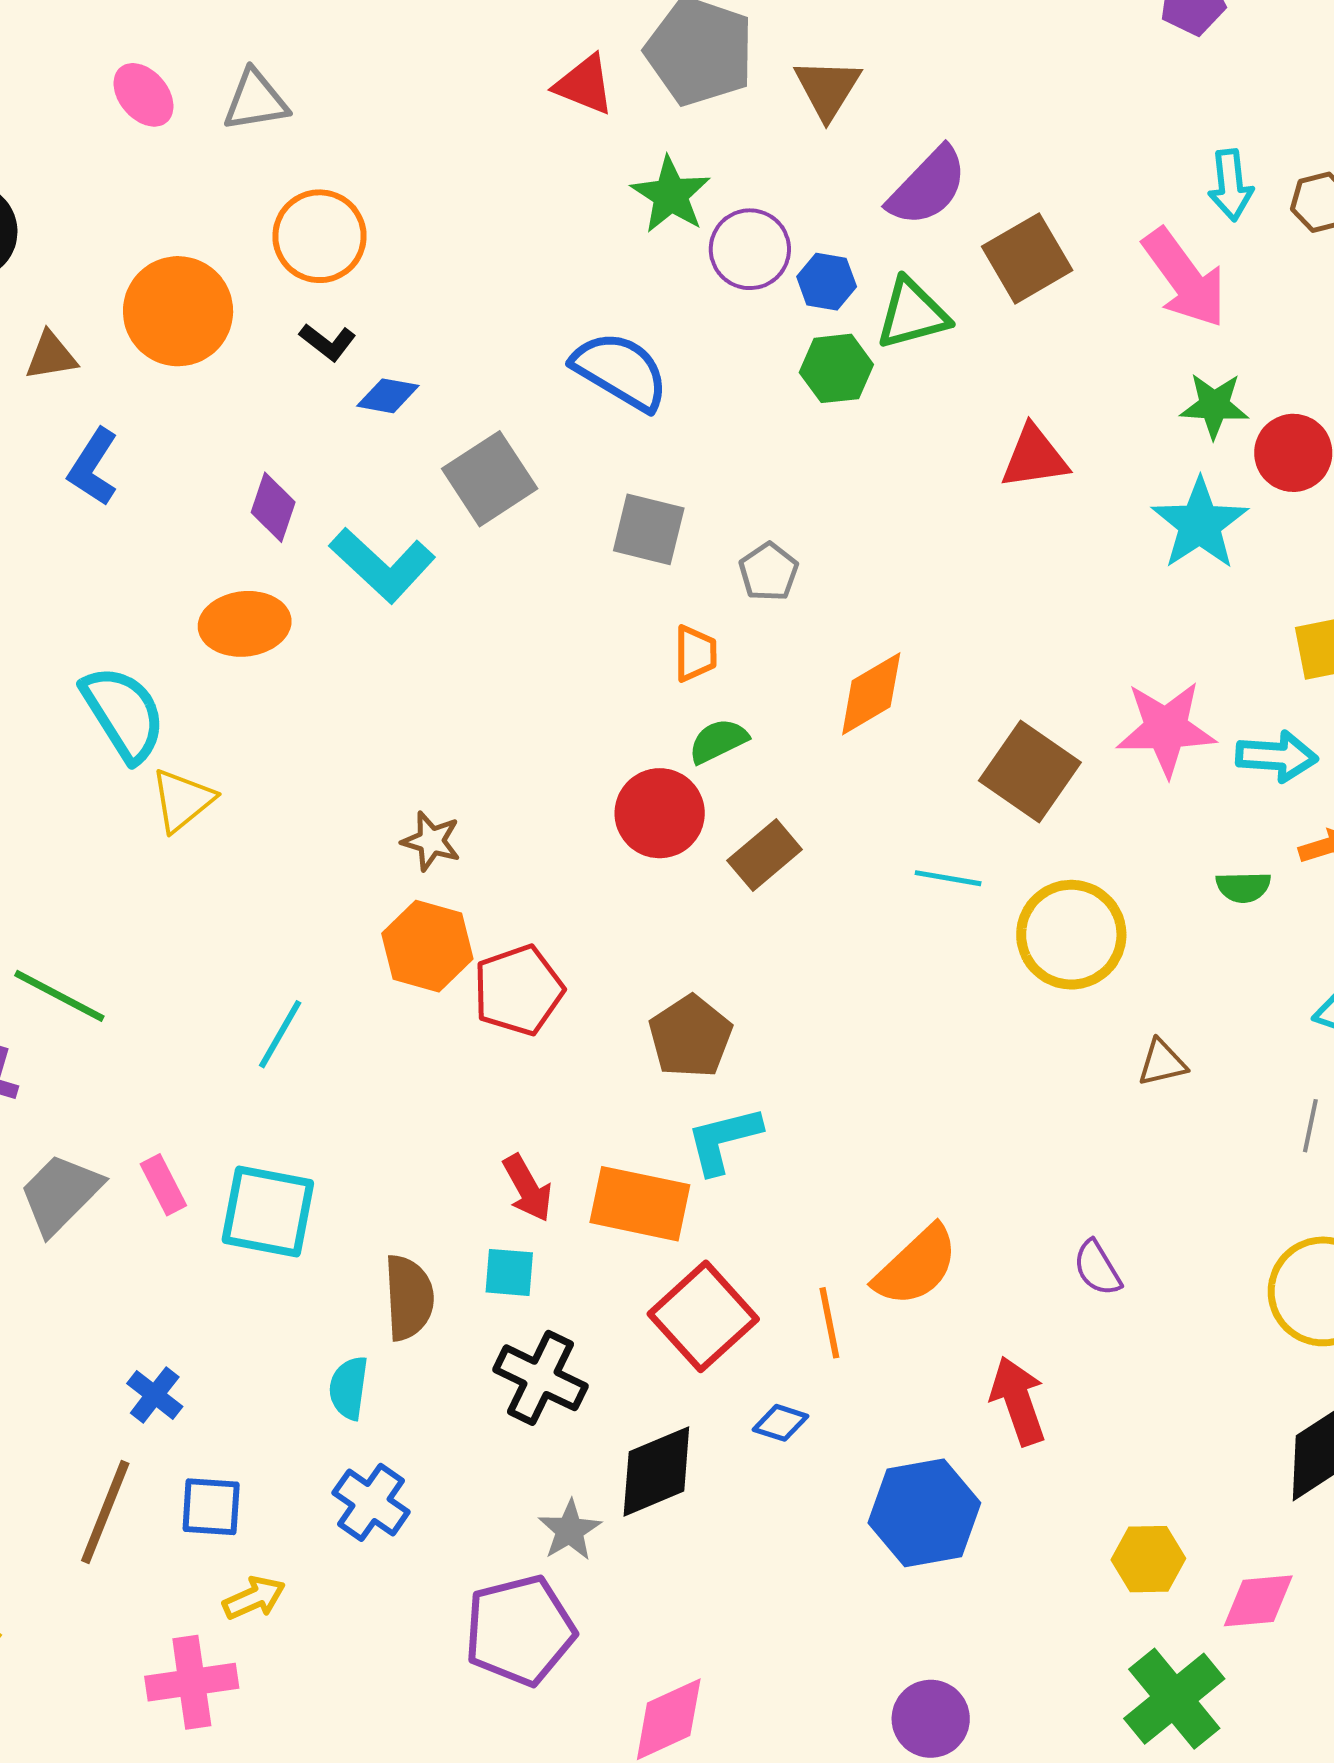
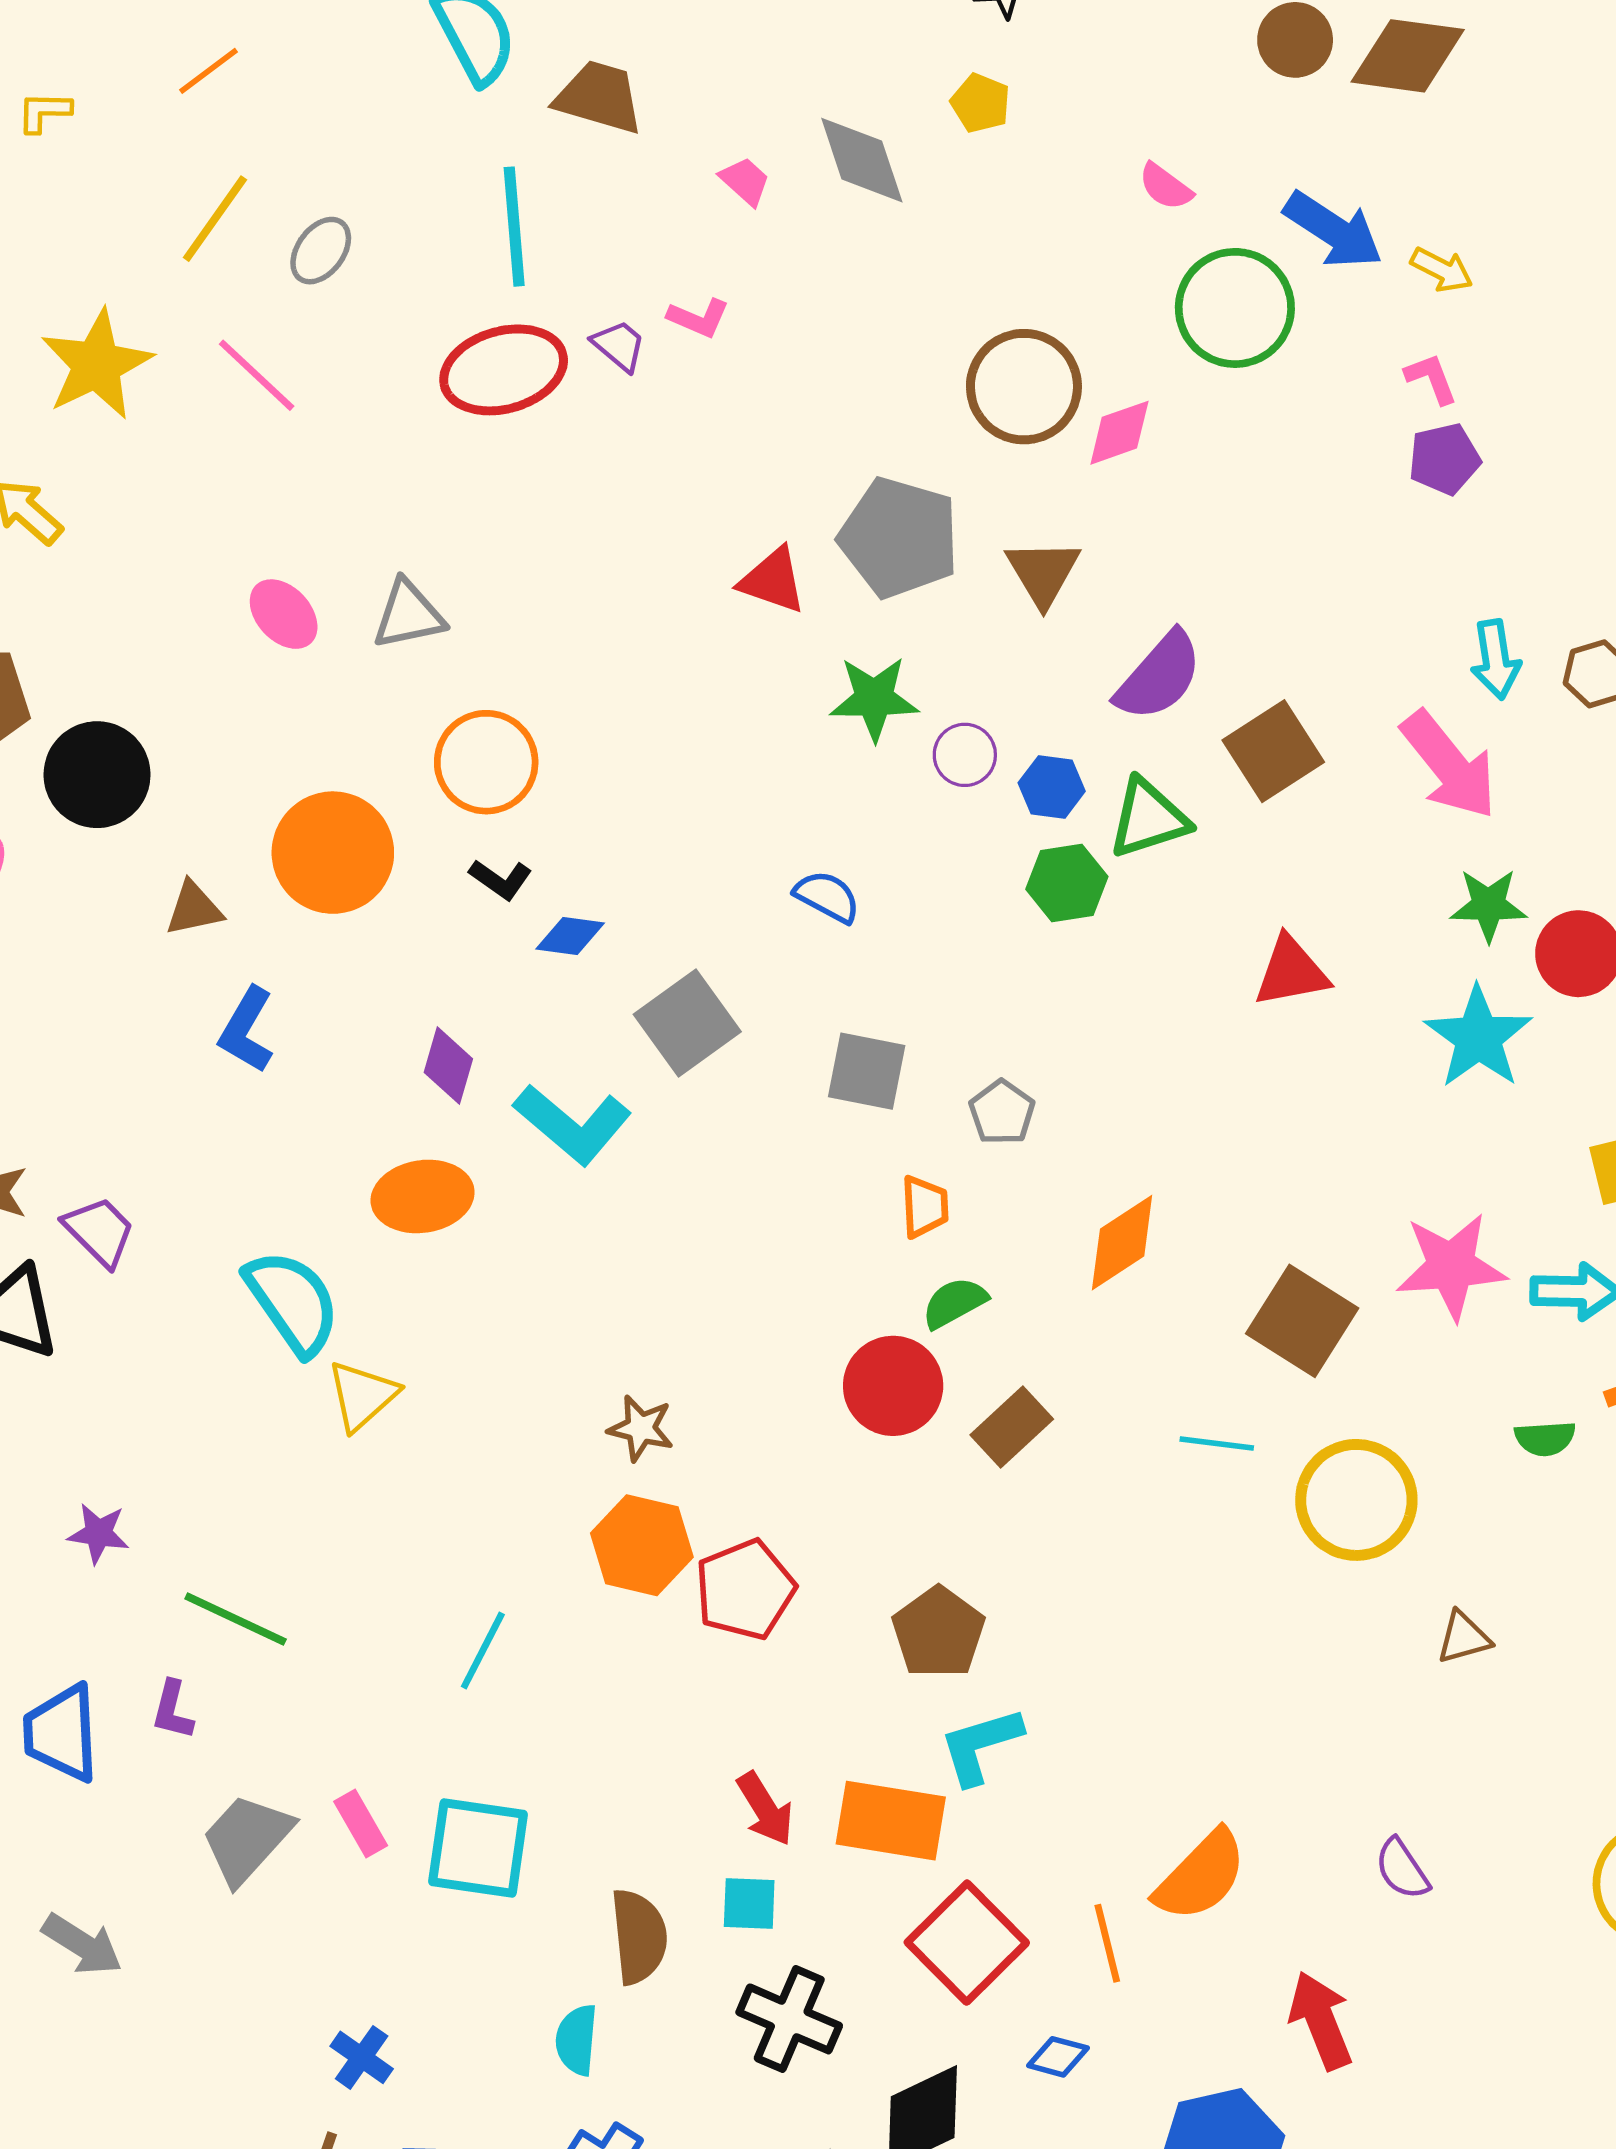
green star: (671, 195) -> (874, 699), turned -30
purple circle: (750, 249) -> (965, 755), size x0.7
blue semicircle: (620, 371) -> (827, 897), size x0.6

